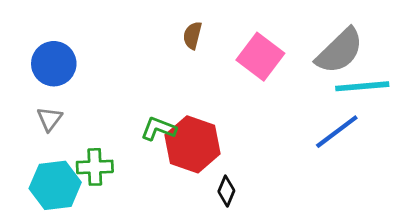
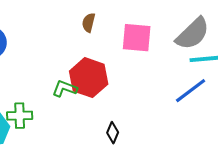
pink square: (260, 57) -> (137, 38), turned -32
red hexagon: (192, 144) -> (89, 78), moved

